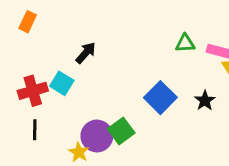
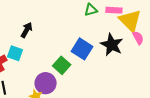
black star: (205, 101) -> (112, 45), size x1.6
green square: (121, 131) -> (62, 65), moved

